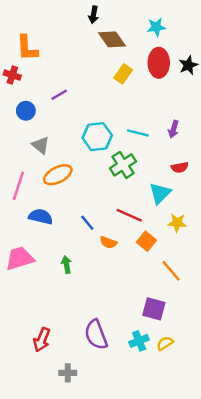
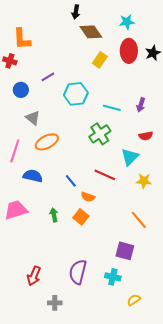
cyan hexagon: (97, 137) -> (76, 94), moved
orange square: (146, 241) -> (81, 217), moved
purple semicircle: (96, 335) -> (78, 272), turned 35
cyan cross: (139, 341) -> (113, 277), turned 35
yellow semicircle: (165, 343) -> (134, 300), moved

